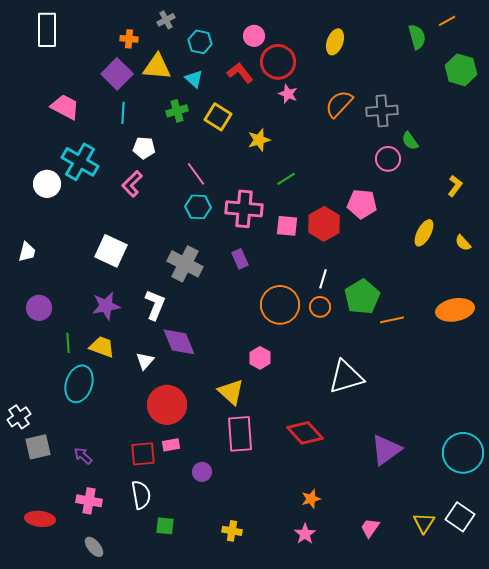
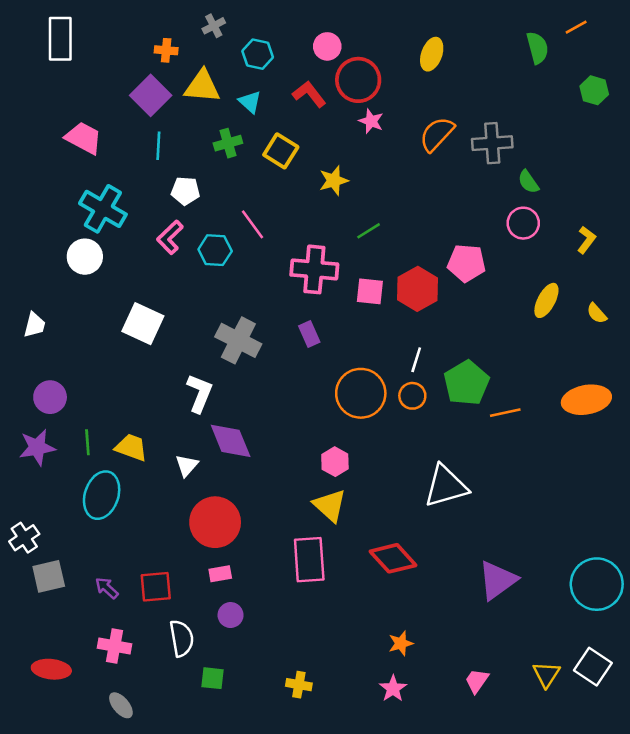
green hexagon: (461, 70) -> (594, 90), size x0.7
pink circle: (388, 159) -> (523, 223), moved
white circle: (47, 184) -> (85, 257), moved
cyan hexagon: (198, 207) -> (215, 250), moved
purple star: (106, 306) -> (37, 447), moved
yellow triangle: (231, 392) -> (330, 505), moved
red square: (143, 454) -> (156, 587), moved
purple circle: (202, 472) -> (231, 615), moved

